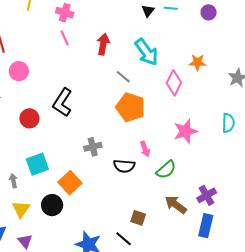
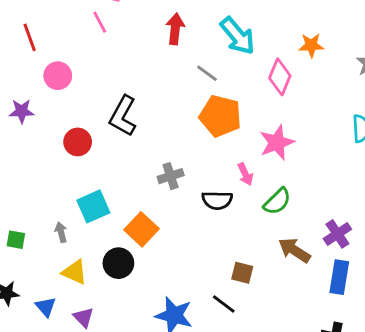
pink line: (65, 38) -> (100, 22), moved
pink star: (185, 131) -> (277, 143), moved
yellow triangle: (21, 209) -> (75, 272), turned -36

